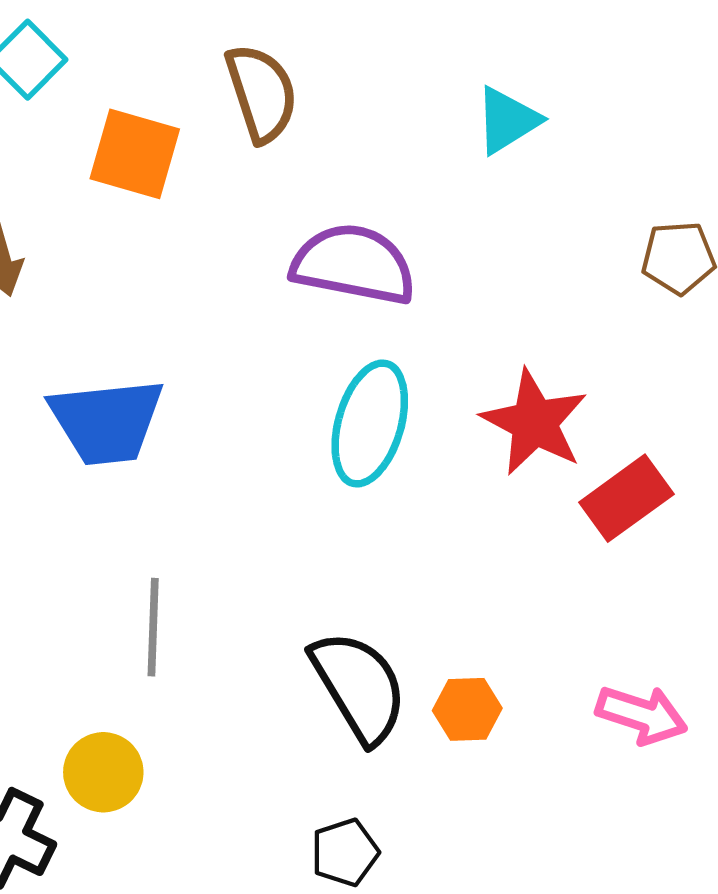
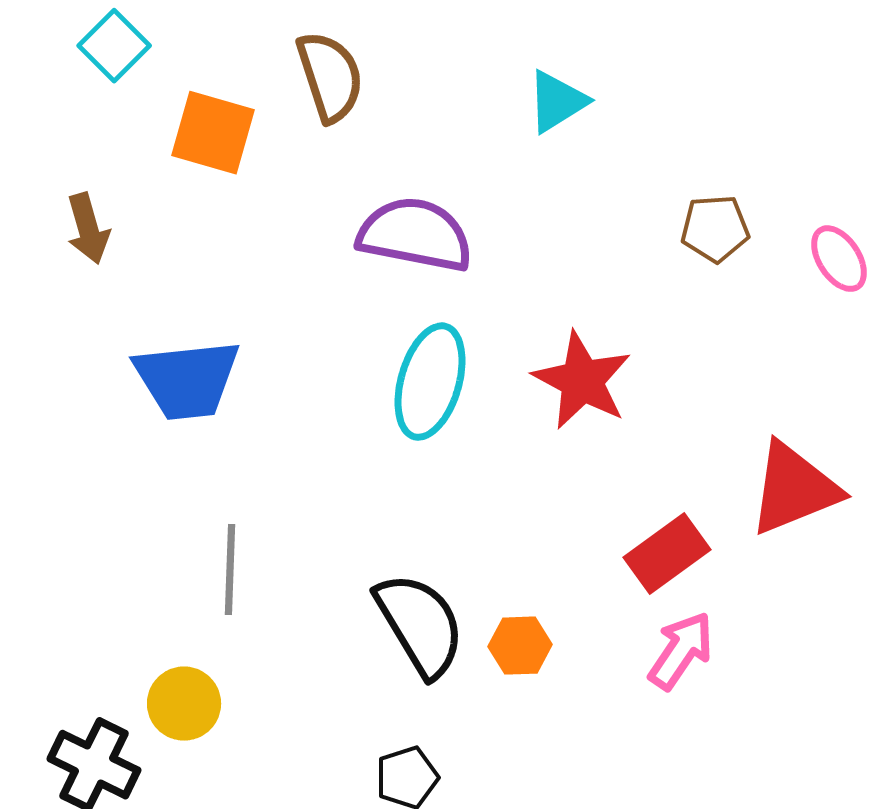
red rectangle: (626, 498) -> (667, 554), moved
pink arrow: (642, 715) -> (681, 651), turned -74

